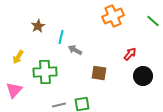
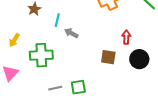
red arrow: (130, 54) -> (126, 37), turned -40
brown square: (99, 73) -> (108, 57), moved

